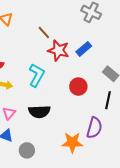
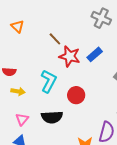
red circle: (78, 87) -> (76, 95), moved

